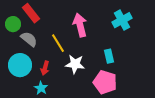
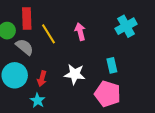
red rectangle: (31, 13) -> (27, 19), turned 36
pink arrow: (80, 25) -> (80, 32), size x0.7
yellow line: (58, 43) -> (49, 34), moved

